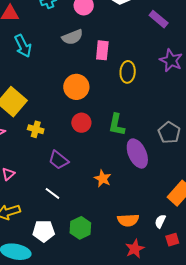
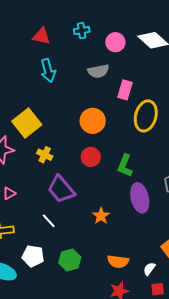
yellow ellipse: (128, 72) -> (146, 116), size x1.4
purple trapezoid: (59, 160) -> (61, 189), size x1.4

